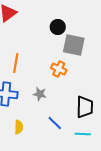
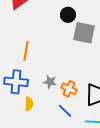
orange cross: (59, 69) -> (69, 89), moved
yellow semicircle: (19, 127) -> (29, 104), moved

